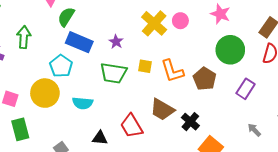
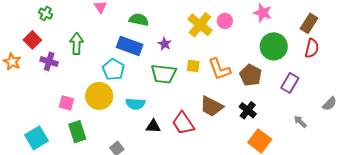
green semicircle: (66, 17) -> (139, 20), moved, turned 72
black cross: (190, 122) -> (248, 110), moved
black triangle: (100, 138) -> (153, 126), moved

